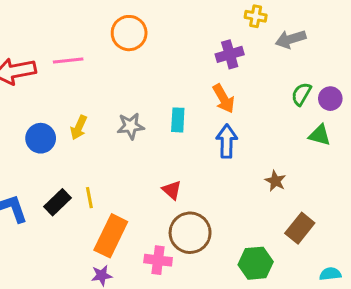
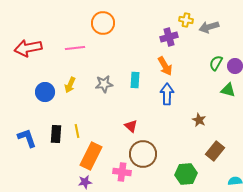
yellow cross: (256, 16) -> (186, 20), moved
pink line: (68, 60) -> (75, 48), moved
black rectangle: (57, 202) -> (56, 134), turned -42

